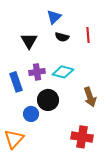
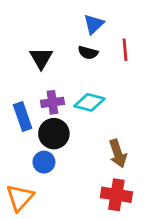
blue triangle: (54, 17) -> (94, 24), moved
brown arrow: (90, 97) -> (118, 154), moved
black circle: (48, 100) -> (54, 134), moved

